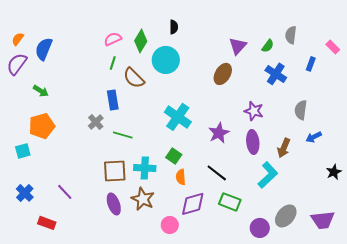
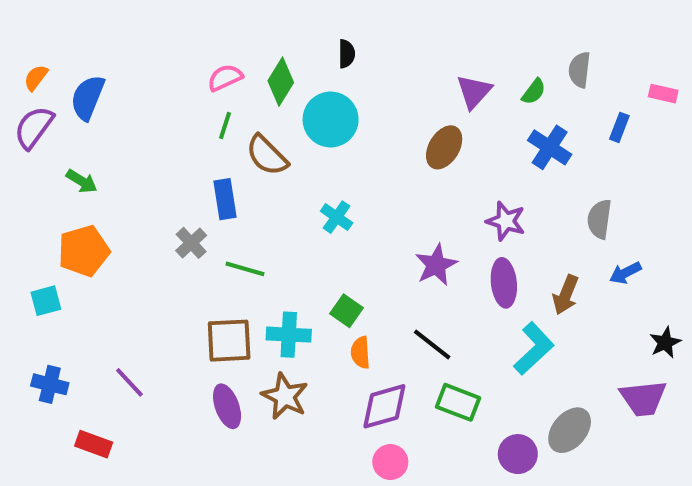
pink rectangle: (333, 47) -> (663, 94), turned -32
cyan cross: (178, 117) -> (337, 217), moved, size x0.6
blue cross: (25, 193) -> (50, 384), turned -30
purple trapezoid: (323, 220) -> (643, 398), moved
pink circle: (170, 225) -> (390, 462), moved

